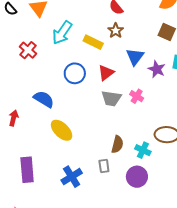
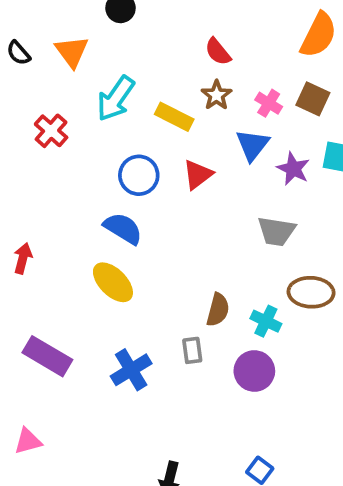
pink cross: (137, 96) -> (269, 103), moved
gray trapezoid: (111, 98) -> (276, 231), moved
blue semicircle: (44, 99) -> (123, 228), moved
purple rectangle: (27, 170) -> (47, 356), turned -55

